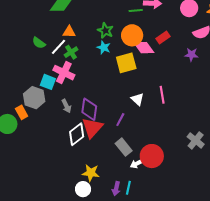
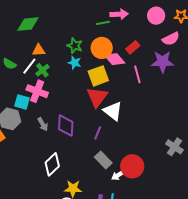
purple star: (191, 55) -> (163, 62), size x1.6
pink line: (162, 95) -> (137, 74), moved
white triangle: (138, 99) -> (113, 111), size x1.5
red triangle: (92, 128) -> (97, 97), moved
white diamond: (77, 134) -> (52, 164), moved

